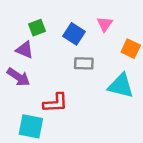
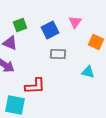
blue square: (74, 34) -> (50, 30), turned 30
cyan triangle: (121, 86) -> (88, 72), size x0.6

